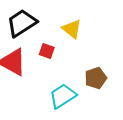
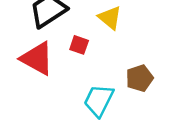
cyan trapezoid: (63, 96) -> (99, 100), turned -32

